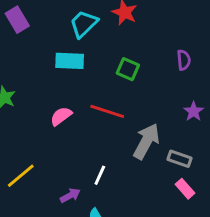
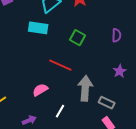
pink semicircle: (61, 116) -> (40, 90), moved
gray arrow: (146, 141) -> (85, 88), turned -30
white line: (100, 175) -> (60, 111), moved

